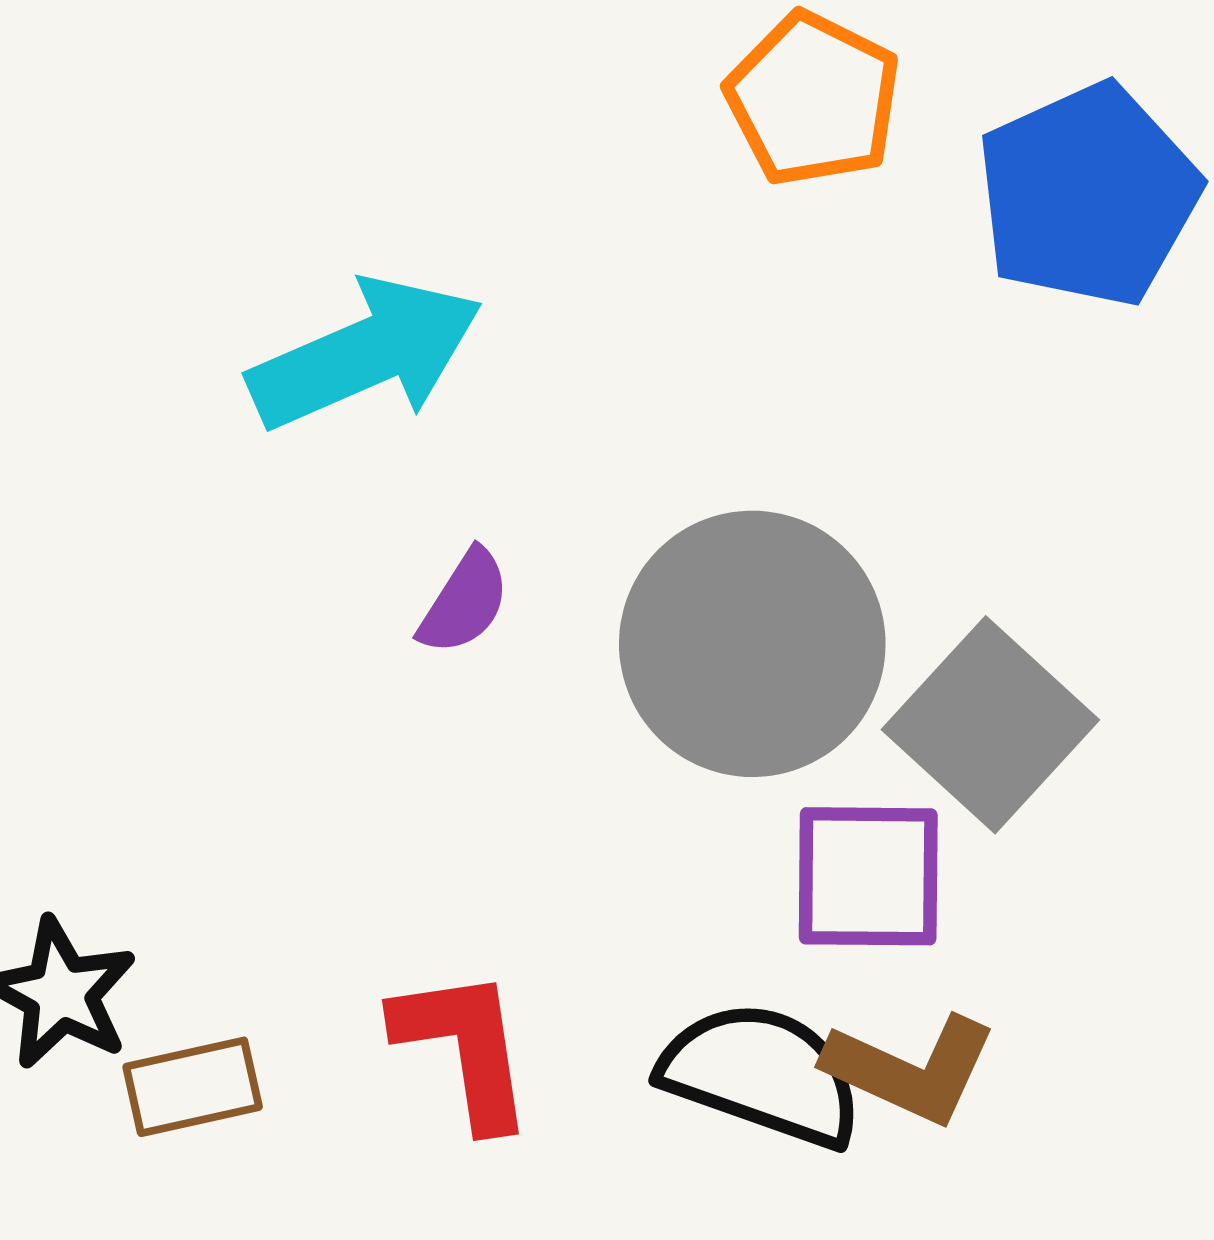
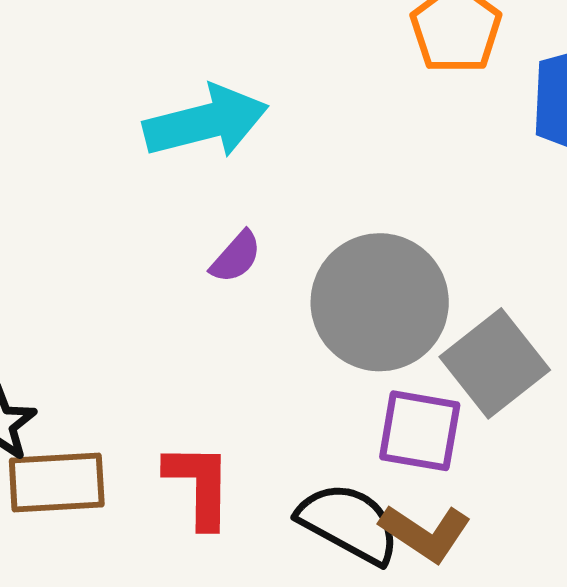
brown rectangle: (193, 1087) -> (57, 482), size x1.4

